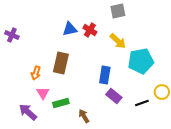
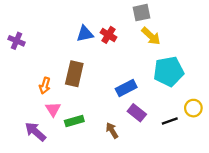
yellow arrow: (118, 41) -> (151, 36), moved
blue rectangle: (105, 75) -> (126, 88), turned 54
brown arrow: (84, 116) -> (112, 130), moved

